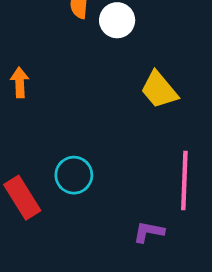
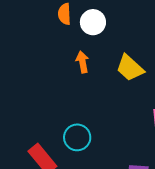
orange arrow: (20, 82) -> (82, 62), moved

